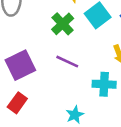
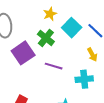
purple square: (20, 65) -> (23, 53), moved

